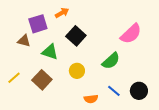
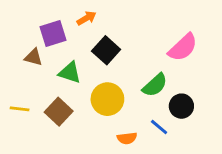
yellow circle: (77, 71) -> (107, 99), size x1.5
yellow line: (14, 78) -> (20, 109), turned 48
black circle: (139, 91) -> (181, 106), moved

